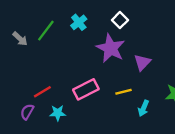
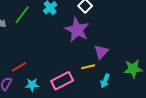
purple triangle: (142, 62) -> (101, 52), moved
pink rectangle: (86, 89) -> (62, 81), moved

